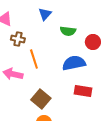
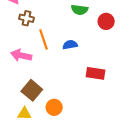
blue semicircle: (74, 63) -> (70, 45), moved, size x0.6
brown square: (41, 99) -> (32, 90), moved

